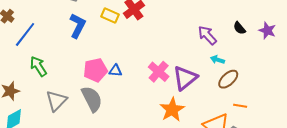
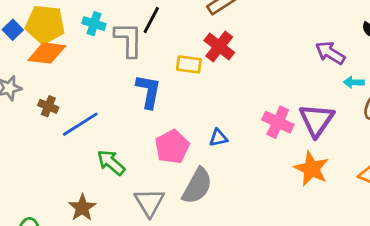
blue line: (25, 34) -> (80, 124), turned 36
pink pentagon: (95, 70) -> (172, 147), moved
gray semicircle: (92, 99) -> (197, 186), turned 72

